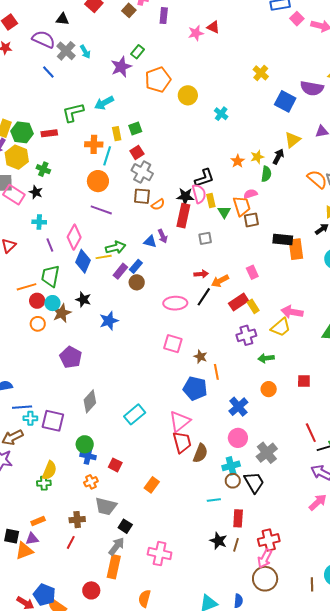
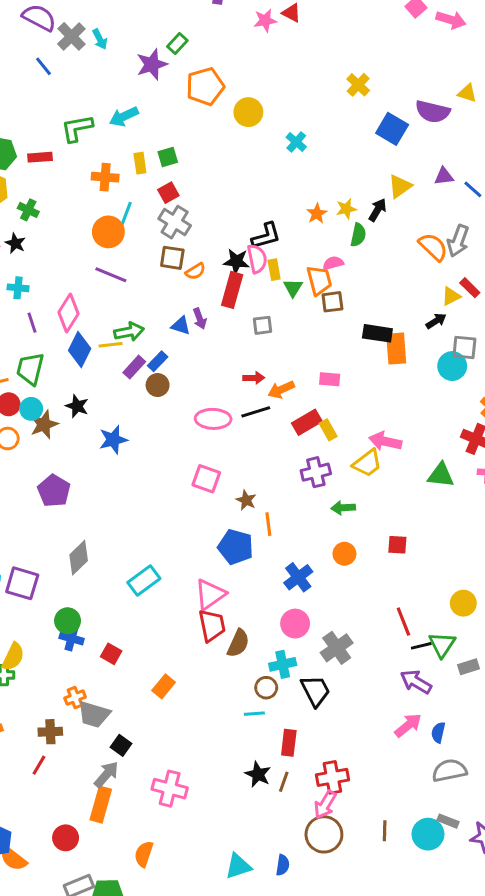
cyan line: (107, 156) -> (125, 216), moved
pink rectangle: (252, 272) -> (330, 379), turned -64
black line: (204, 297) -> (256, 412), turned 36
brown circle: (233, 481) -> (266, 688), moved
orange cross: (91, 482) -> (75, 698), moved
brown line: (312, 584) -> (385, 831), moved

